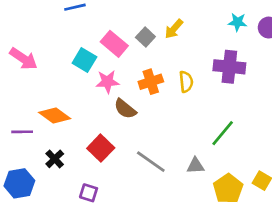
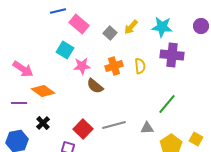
cyan star: (238, 22) -> (162, 27), moved, size x1.5
pink rectangle: (114, 44) -> (79, 24), moved
pink arrow: (23, 59) -> (23, 69), moved
red square: (101, 148) -> (83, 129), moved
gray line: (151, 162) -> (114, 125), turned -50

